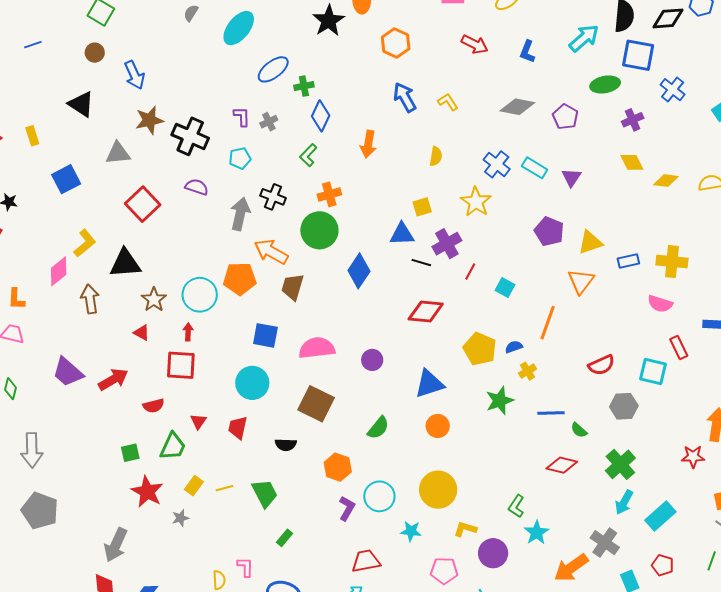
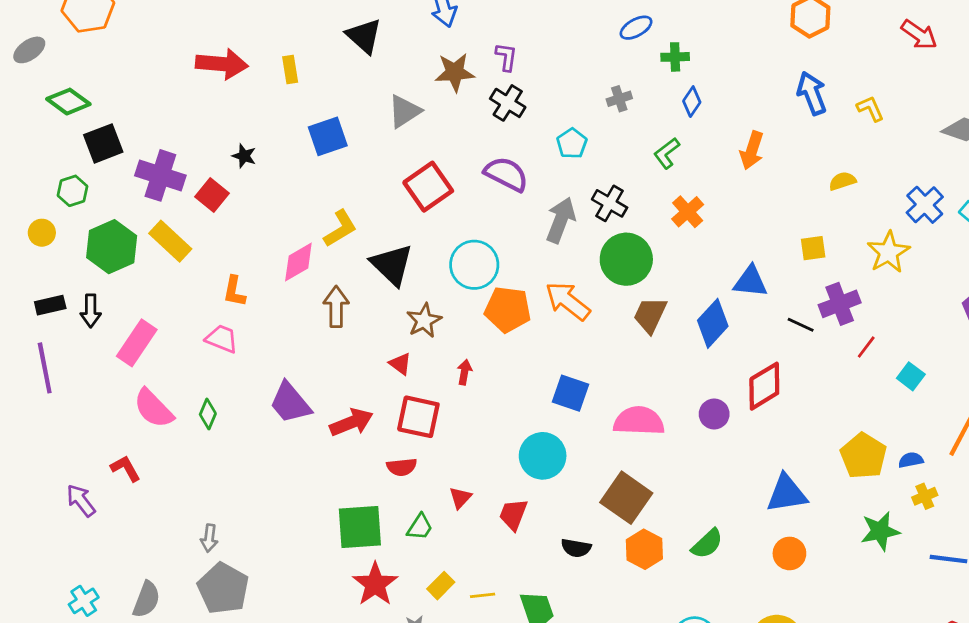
blue ellipse: (273, 69) -> (636, 28), size x0.7
blue diamond: (321, 116) -> (692, 102), size x0.7
purple L-shape: (242, 117) -> (506, 57), moved
black cross: (190, 136) -> (508, 103), size x0.7
gray triangle: (118, 153) -> (404, 111), turned -36
yellow semicircle: (436, 156) -> (842, 181), turned -126
cyan pentagon: (240, 158) -> (572, 143), turned -30
purple semicircle: (197, 187) -> (506, 174), size x1.4
orange cross: (329, 194) -> (688, 212), turned -35
green circle: (319, 230) -> (626, 259), moved
blue triangle: (402, 234) -> (750, 281), moved
orange arrow: (271, 252) -> (568, 301), moved
black triangle: (125, 263) -> (392, 265), turned 40
orange pentagon: (240, 279) -> (508, 309), moved
brown trapezoid: (293, 287) -> (650, 315), moved
cyan circle: (200, 295) -> (474, 265), moved
red diamond: (426, 312) -> (764, 386), moved, turned -45
purple circle: (372, 360) -> (714, 414), moved
red square: (181, 365) -> (418, 417), moved
green trapezoid: (173, 446) -> (420, 527), size x0.7
gray arrow: (32, 450) -> (209, 538), moved, size x0.6
green square: (130, 453) -> (360, 527), size x1.8
orange hexagon: (338, 467) -> (644, 549), moved

